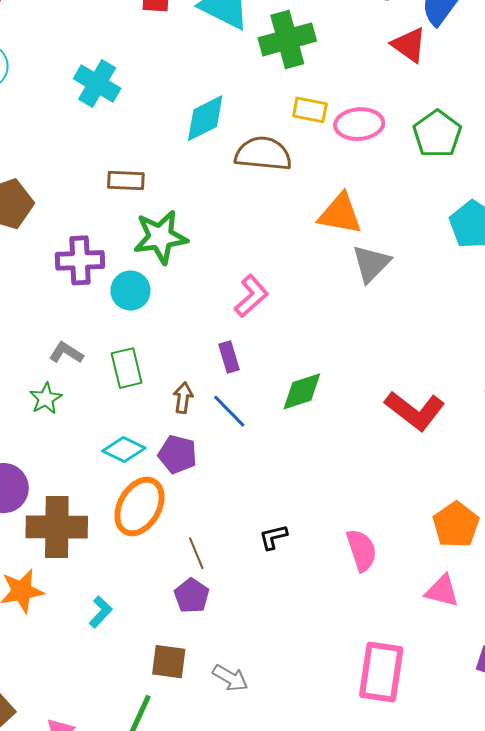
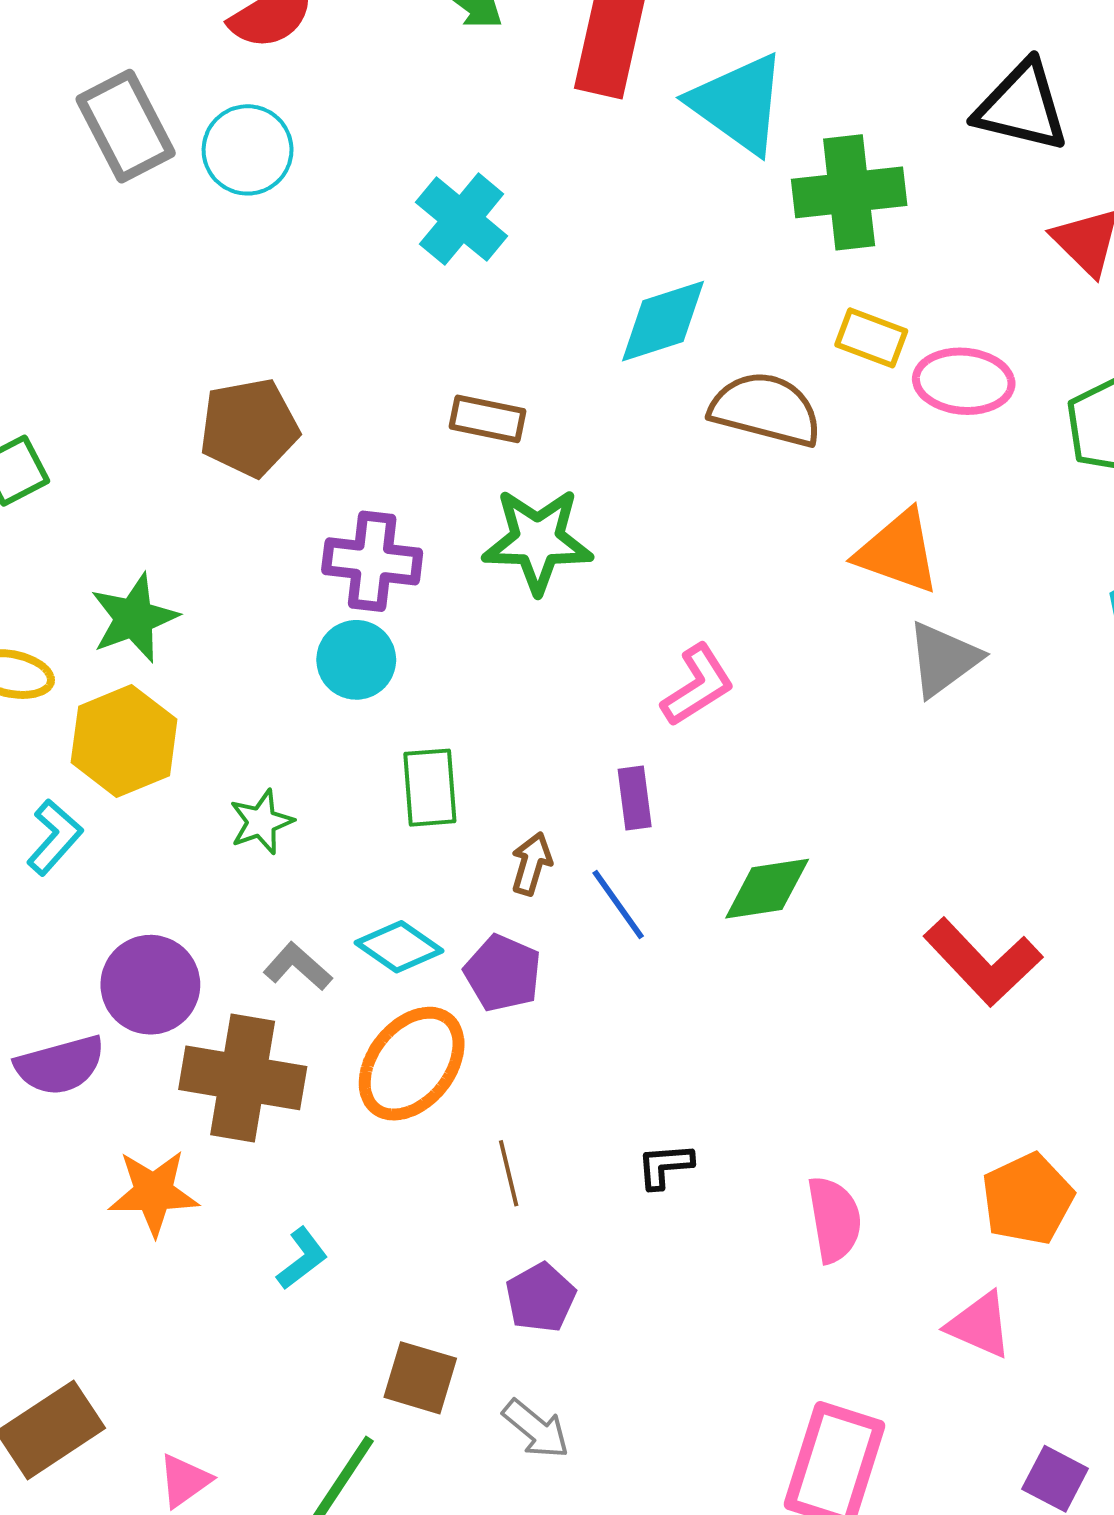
cyan circle: (131, 291) -> (356, 660), moved
gray L-shape: (66, 353) -> (298, 967), moved
purple pentagon: (192, 596) -> (541, 1298), moved

